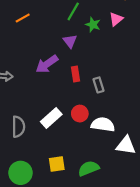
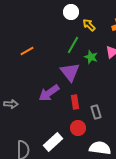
purple triangle: (70, 41) -> (70, 72), size x1.5
red circle: (80, 114) -> (78, 128), moved

